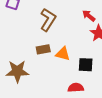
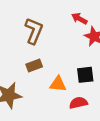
orange triangle: (63, 54) -> (58, 84), moved

